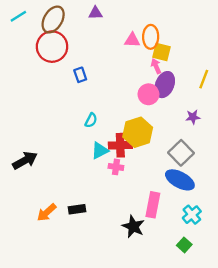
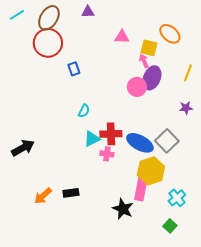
orange ellipse: (151, 37) -> (170, 34), moved, turned -50
purple star: (193, 117) -> (186, 108), moved
yellow hexagon: (138, 132) -> (151, 171), moved
blue ellipse: (180, 180) -> (140, 143), moved

